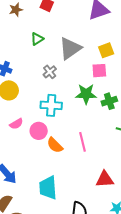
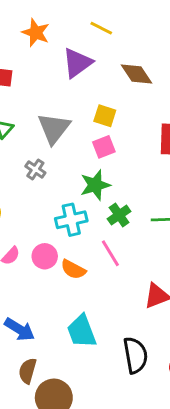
yellow square: (106, 50) -> (105, 116), turned -35
green cross: (109, 101) -> (119, 215), moved
cyan cross: (51, 105) -> (71, 220), moved

